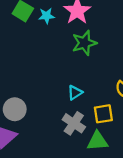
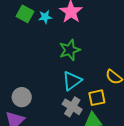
green star: (84, 43) -> (70, 50), moved
cyan triangle: (75, 93) -> (72, 81), size x1.5

